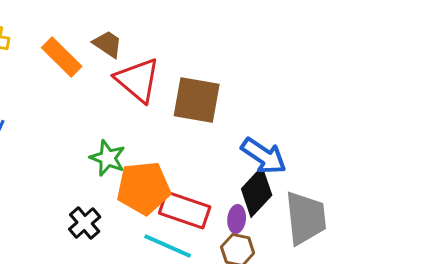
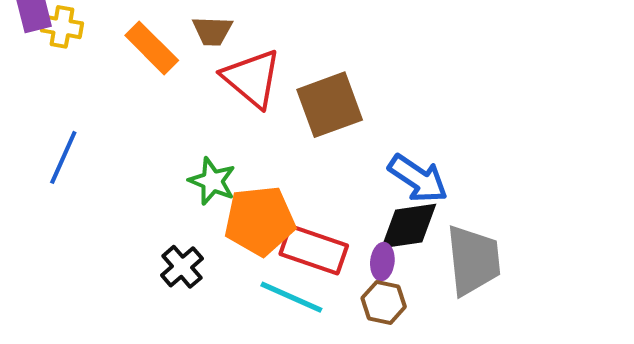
brown trapezoid: (108, 44) -> (212, 31), turned 148
brown square: (197, 100) -> (330, 105), turned -30
black diamond: (257, 192) -> (409, 226), turned 39

